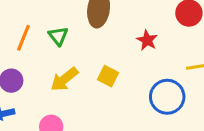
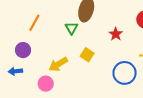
green triangle: (58, 36) -> (72, 28), moved
yellow arrow: (64, 79) -> (58, 64), moved

